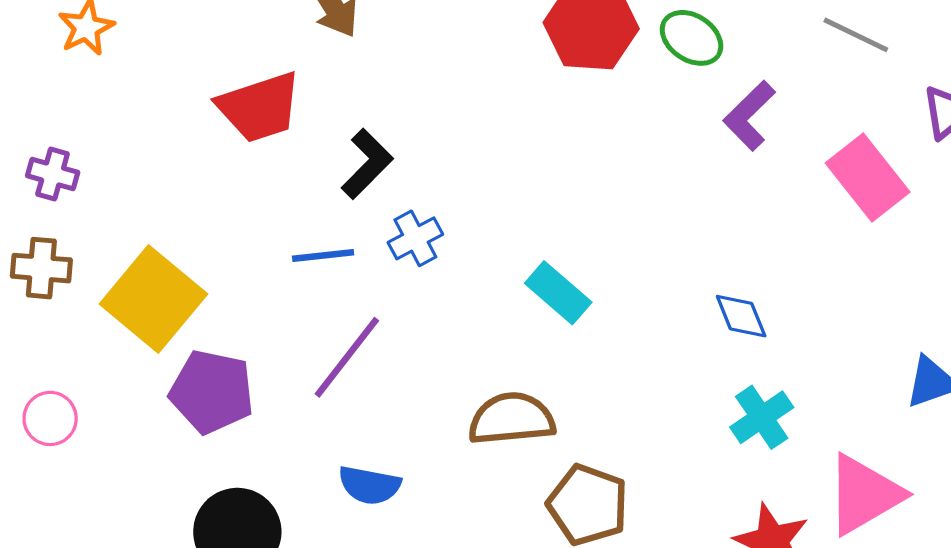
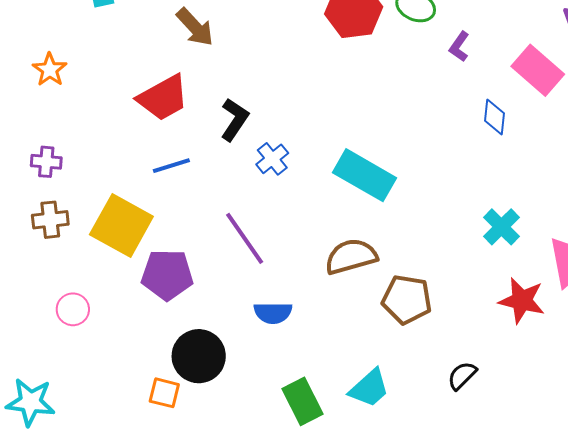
purple L-shape: (749, 116) -> (459, 47), size x0.7
blue line: (323, 255) -> (171, 166), moved
cyan rectangle: (558, 293) -> (365, 175), size x1.5
blue diamond: (741, 316) -> (495, 117), moved, turned 39
purple line: (347, 357) -> (245, 238), turned -62

